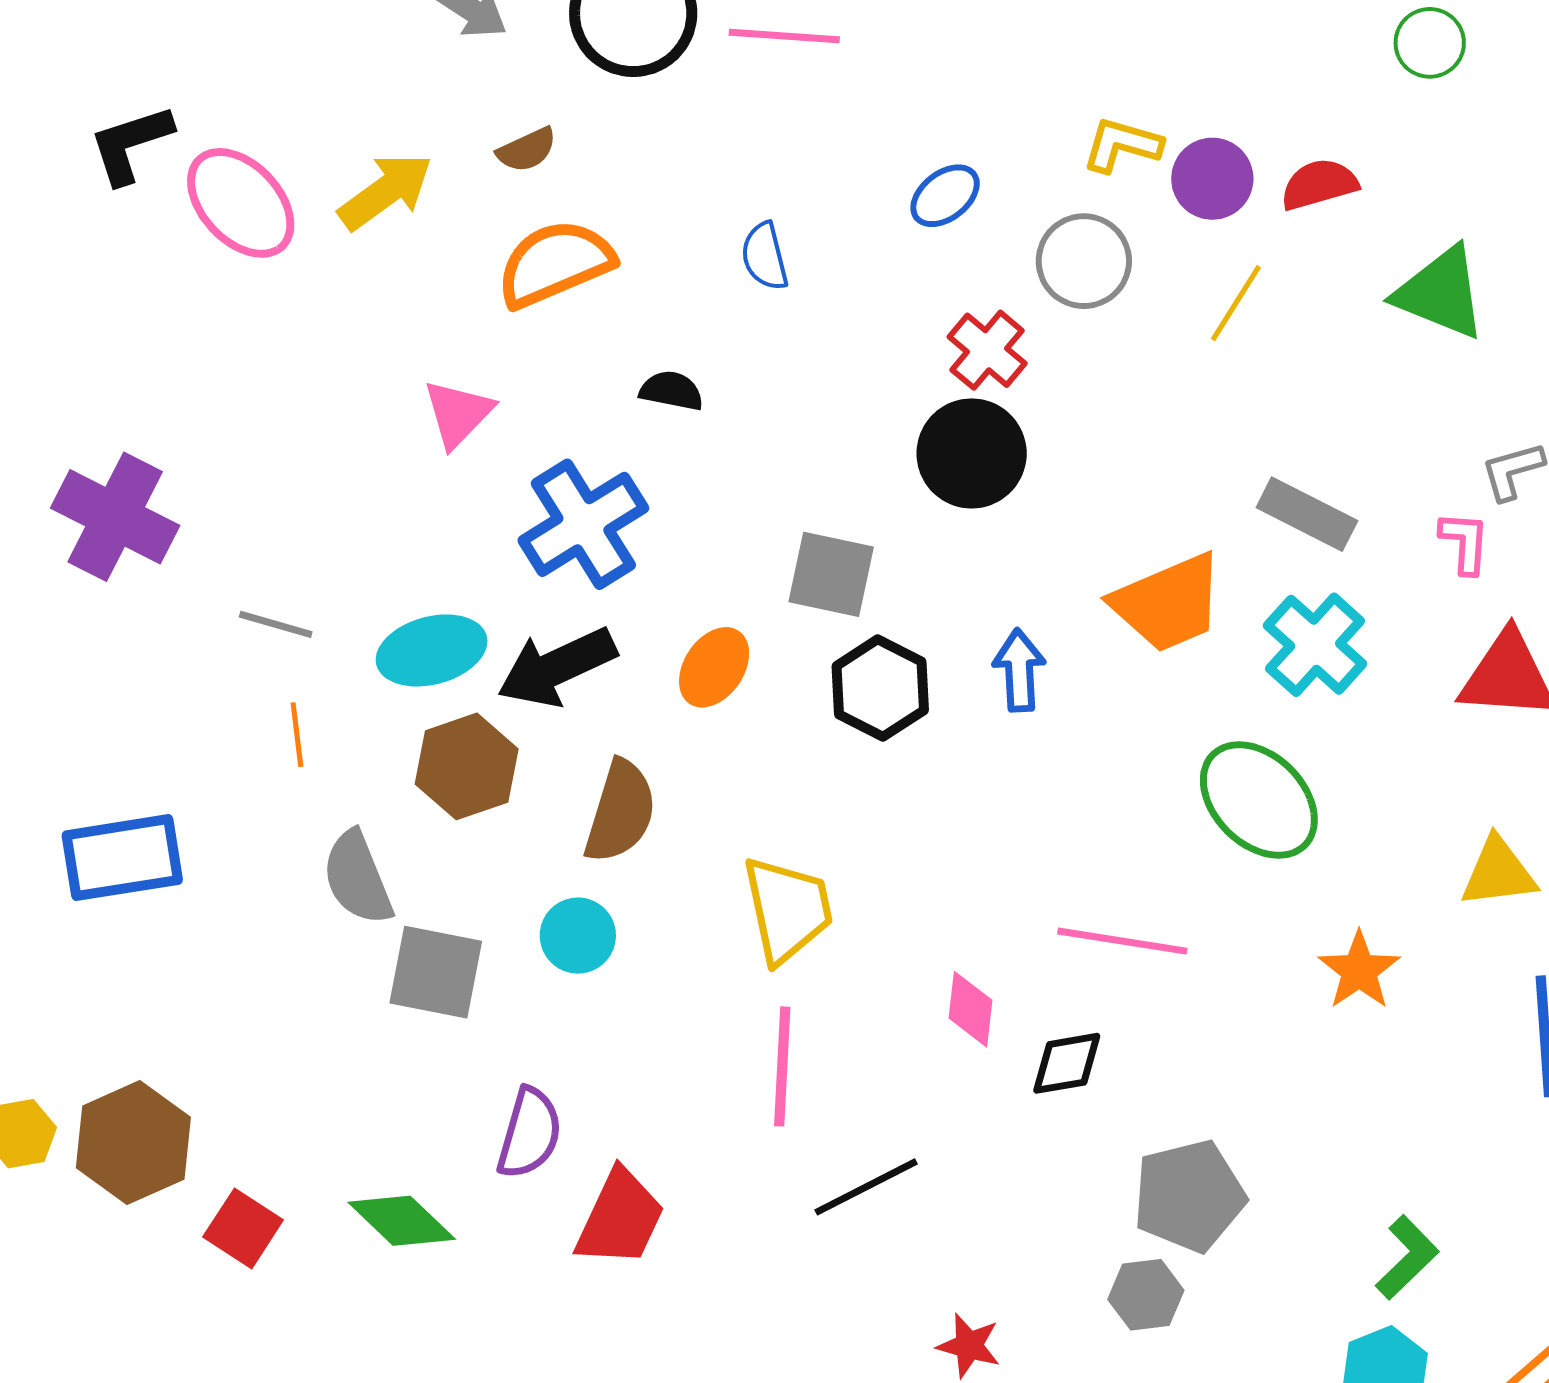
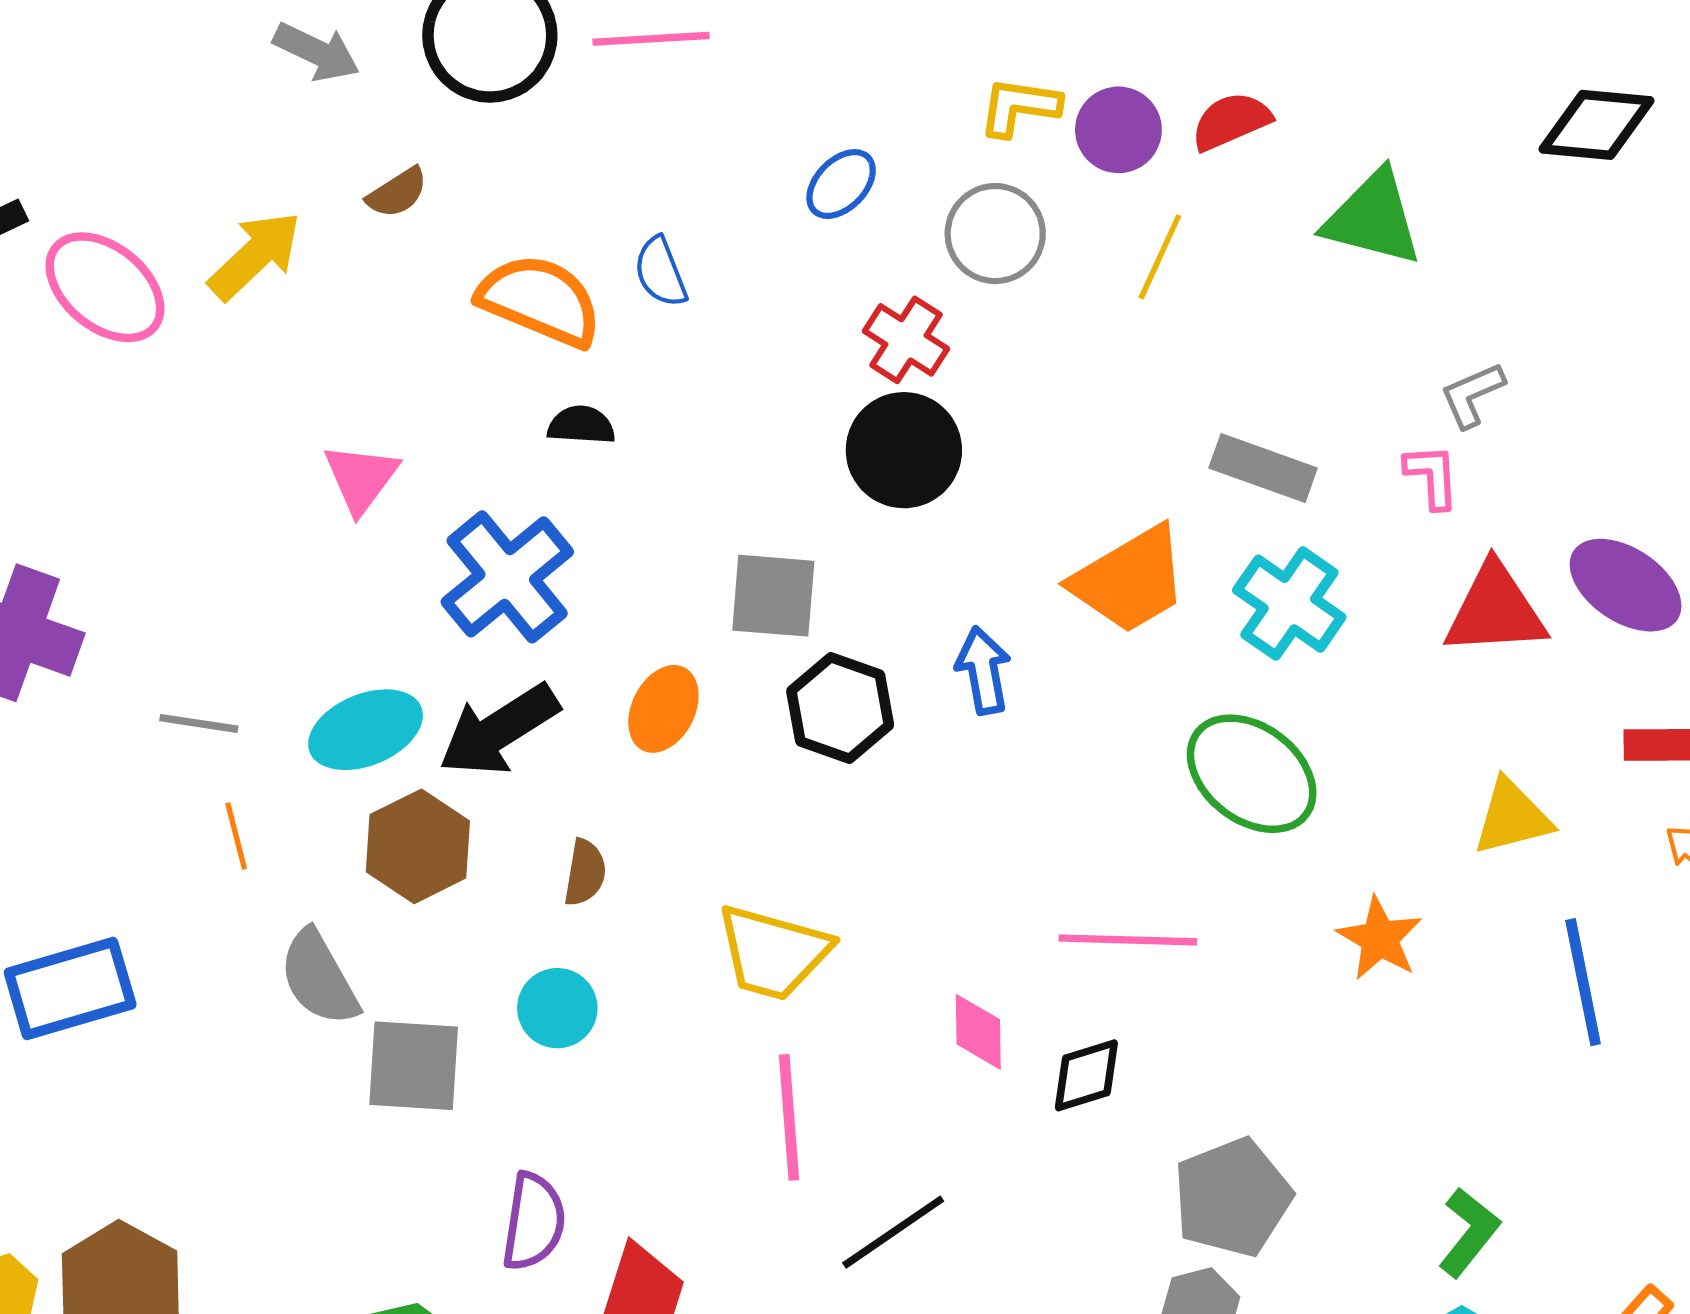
orange semicircle: (555, 263) -> (540, 300), moved, turned 53
brown semicircle: (620, 812) -> (585, 873), size x0.6
yellow trapezoid: (787, 909) -> (773, 952), turned 125

